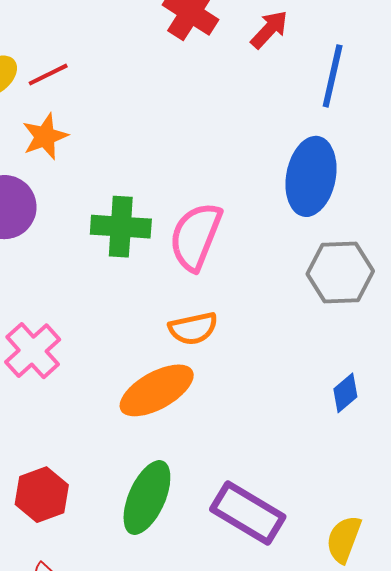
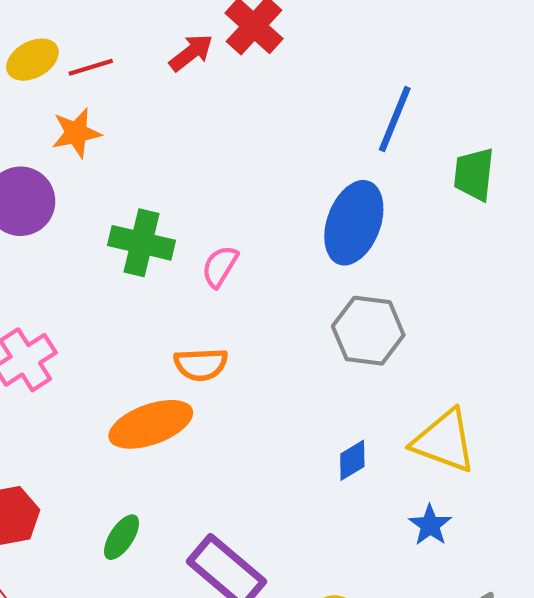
red arrow: (269, 29) -> (191, 53), moved
pink semicircle: (196, 236) -> (220, 266), size x0.6
green ellipse: (147, 498) -> (122, 537), size x0.6

